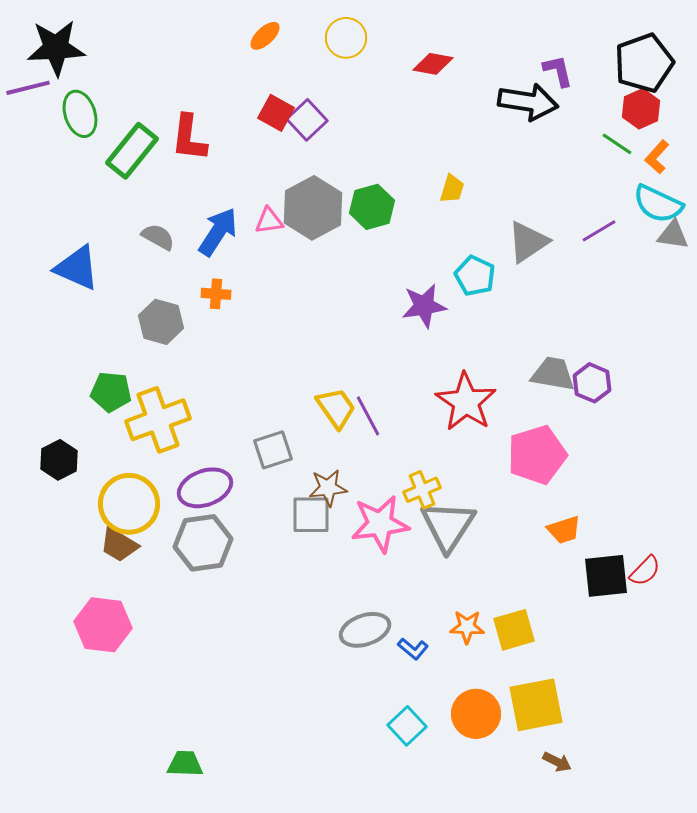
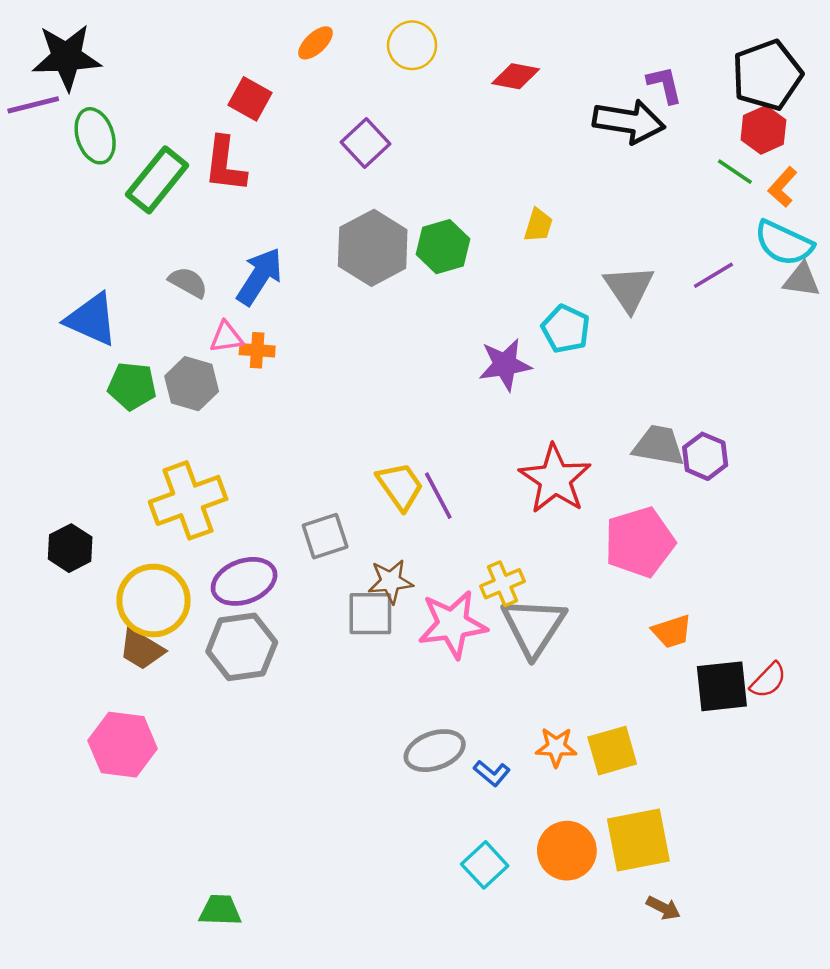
red square: (276, 113) -> (250, 99), moved
pink triangle: (269, 221) -> (226, 337), moved
gray triangle: (528, 242) -> (629, 288), turned -30
green pentagon: (111, 392) -> (132, 386), moved

